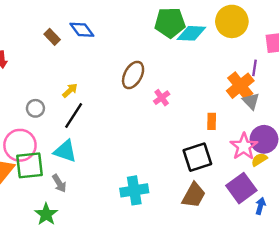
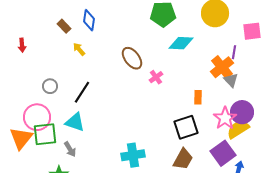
blue diamond: (82, 30) -> (89, 20), turned 45
cyan diamond: (191, 33) -> (181, 43), moved
brown ellipse: (133, 75) -> (132, 58), turned -65
yellow arrow: (70, 90) -> (79, 49), moved, turned -88
yellow semicircle: (259, 160) -> (238, 129), size x1.6

